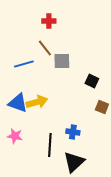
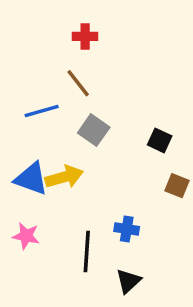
gray square: (62, 61) -> (94, 130), moved, turned 36
black triangle: (74, 162) -> (128, 281), size x0.7

